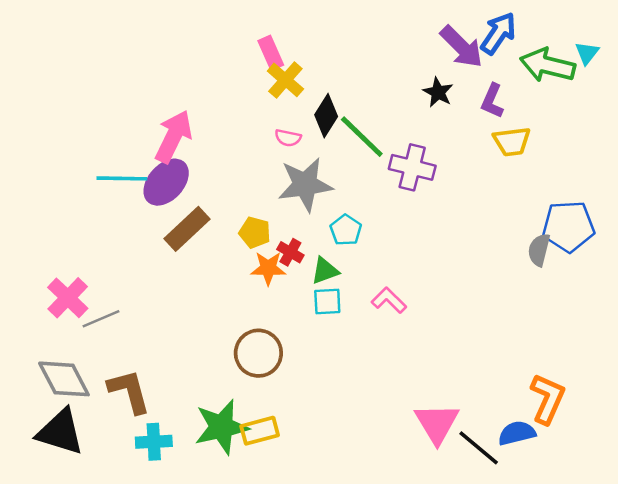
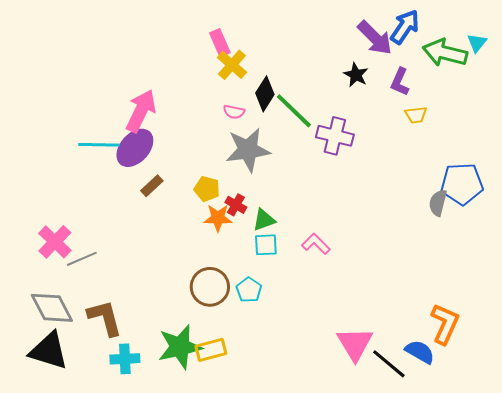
yellow trapezoid: (512, 142) -> (416, 115), size x0.7
brown rectangle: (187, 229) -> (152, 186), size x0.6
cyan pentagon: (346, 230) -> (249, 290), moved
blue semicircle: (517, 433) -> (420, 352), turned 44

